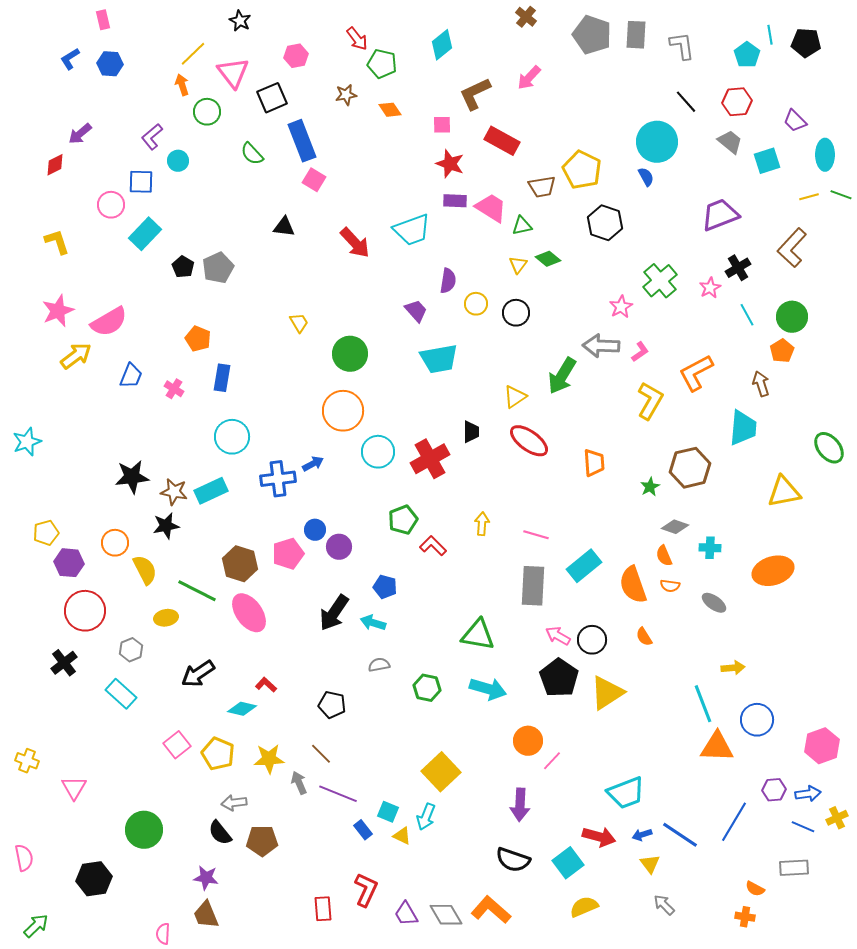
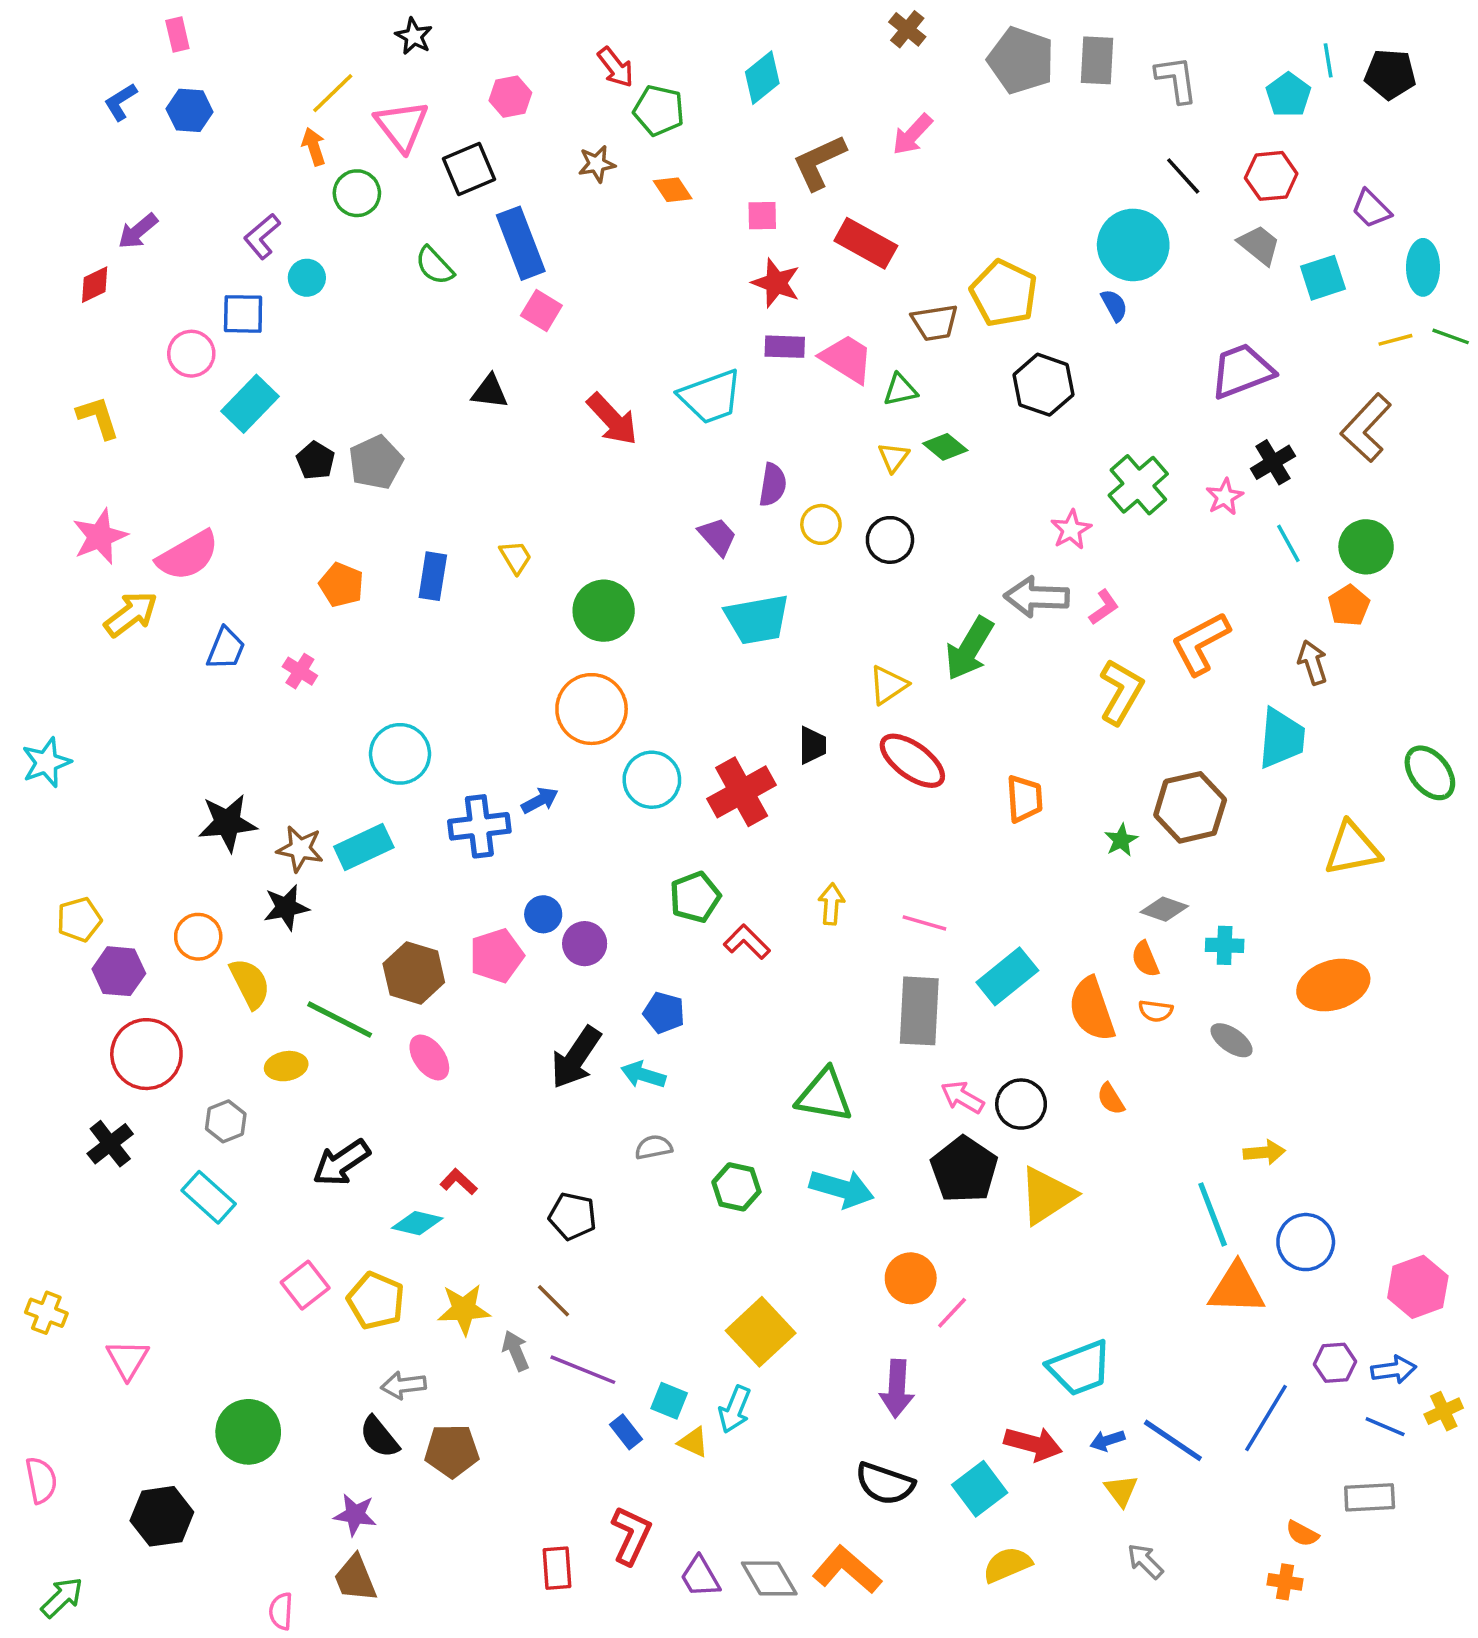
blue rectangle: (222, 378) -> (433, 576), moved
pink ellipse: (249, 613) -> (429, 1057), size x0.7

